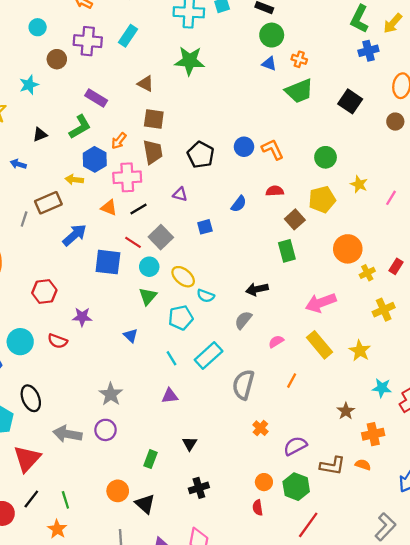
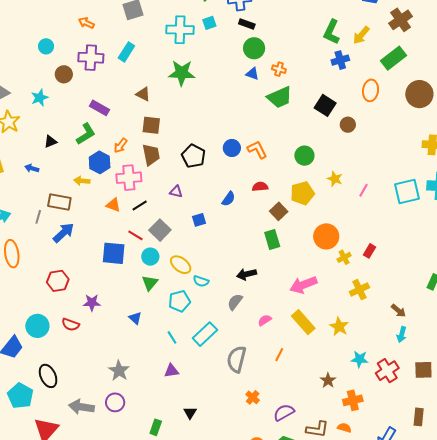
brown circle: (395, 122) -> (348, 125), moved
brown rectangle: (48, 203) -> (59, 202), turned 35
blue arrow: (74, 235) -> (63, 233), moved

